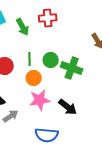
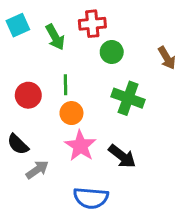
green circle: (51, 60) -> (112, 52), moved
pink star: (40, 100) -> (80, 146), turned -30

